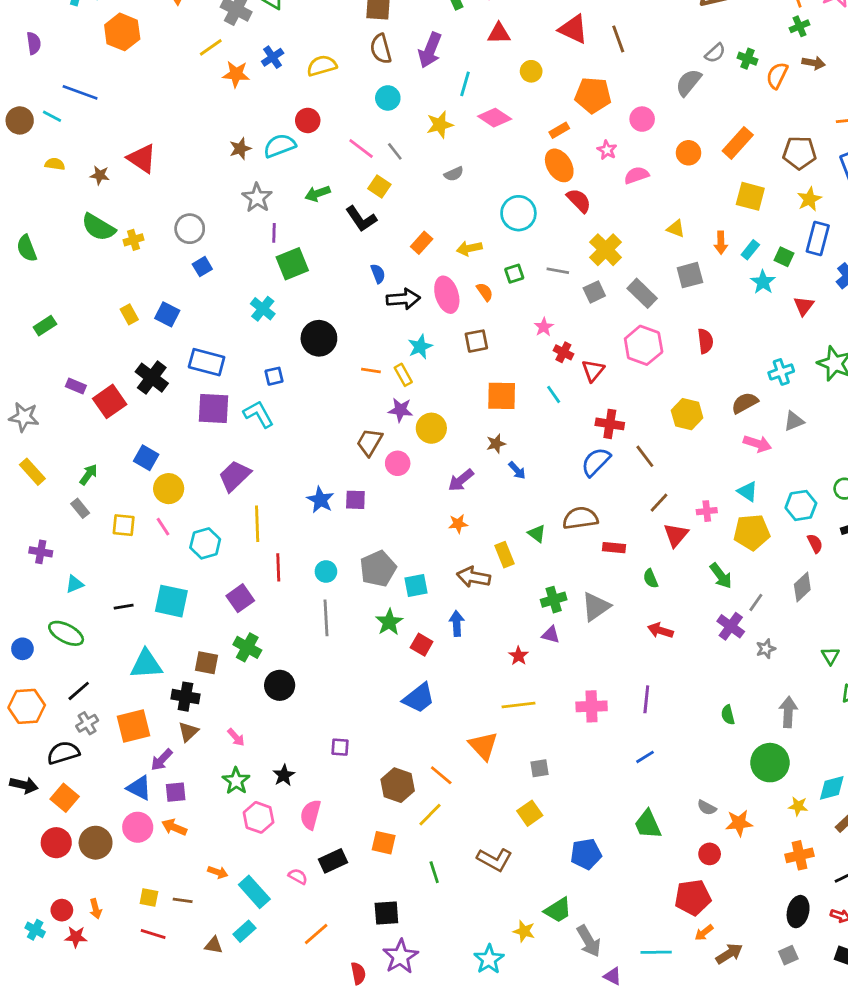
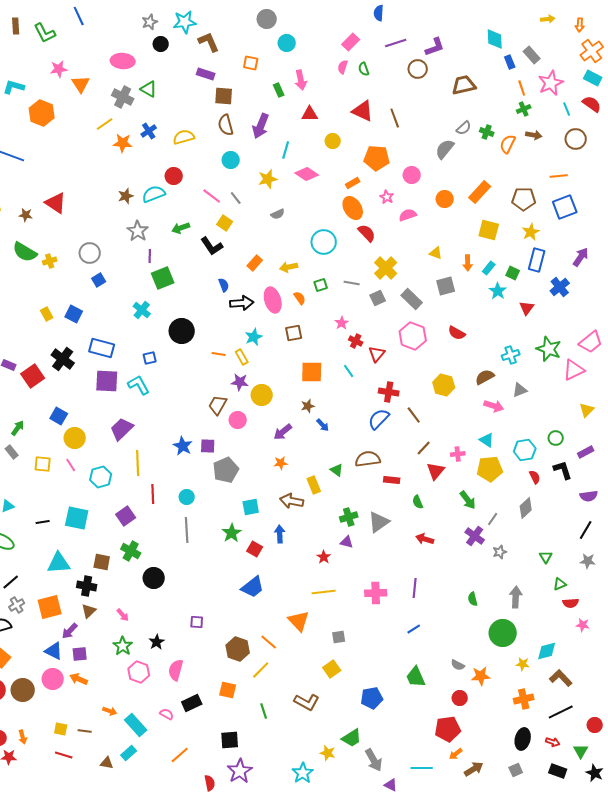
red semicircle: (705, 341) -> (457, 333), turned 126
gray pentagon: (378, 569) -> (226, 470), moved

